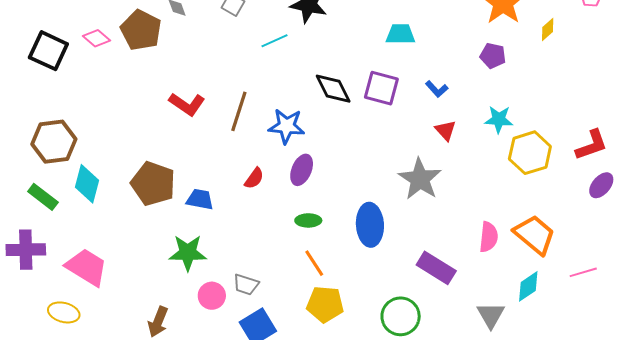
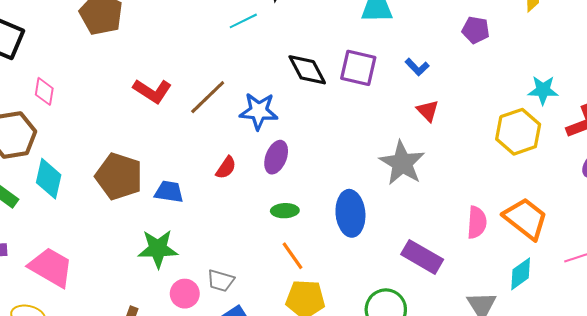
pink diamond: (97, 38) -> (44, 91), moved, turned 60
brown line: (239, 111) -> (208, 97), turned 30
cyan star: (499, 119) -> (543, 90), moved

